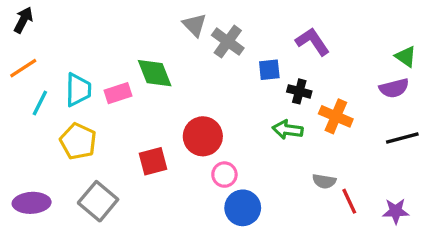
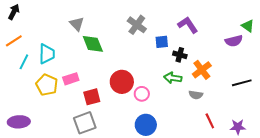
gray triangle: (195, 25) -> (77, 24), moved
green triangle: (406, 57) -> (248, 26), moved
purple semicircle: (394, 88) -> (234, 41), moved
pink rectangle: (118, 93) -> (71, 79), moved
orange cross: (336, 116) -> (202, 70), turned 30
pink circle: (224, 175) -> (142, 94), moved
gray semicircle: (324, 181) -> (196, 95), moved
gray square: (98, 201) -> (85, 123), moved, turned 30

